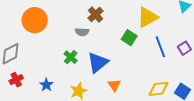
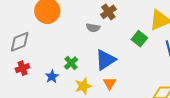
green cross: (71, 57) -> (71, 63), moved
orange triangle: (114, 85) -> (110, 83), moved

